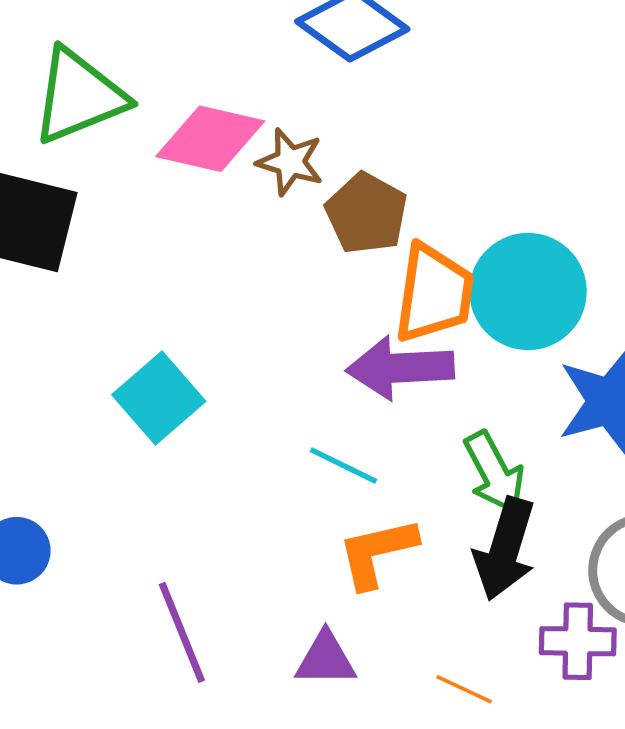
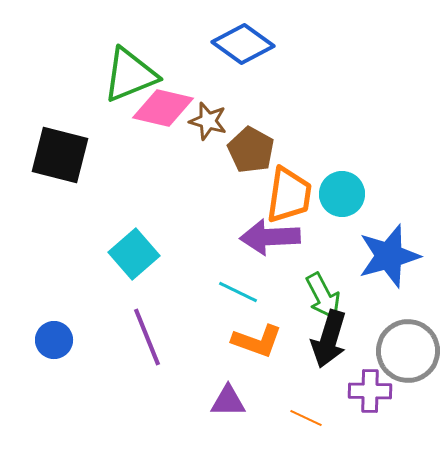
green triangle: (79, 96) -> (130, 75), moved
cyan circle: (528, 291) -> (342, 194), size x0.7
orange L-shape: (377, 552) -> (257, 341), turned -147
purple line: (182, 632) -> (147, 337), moved

